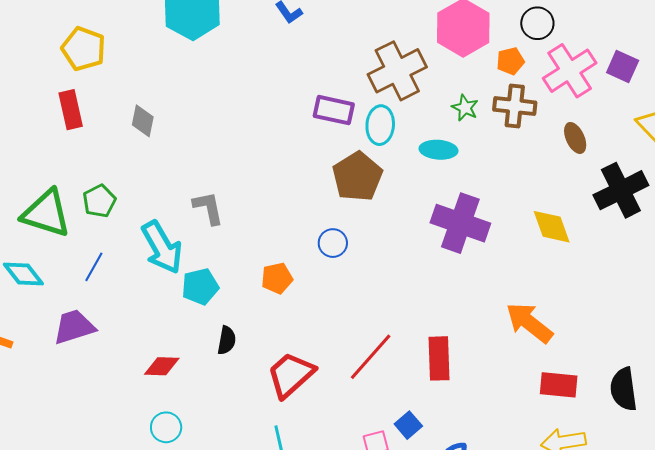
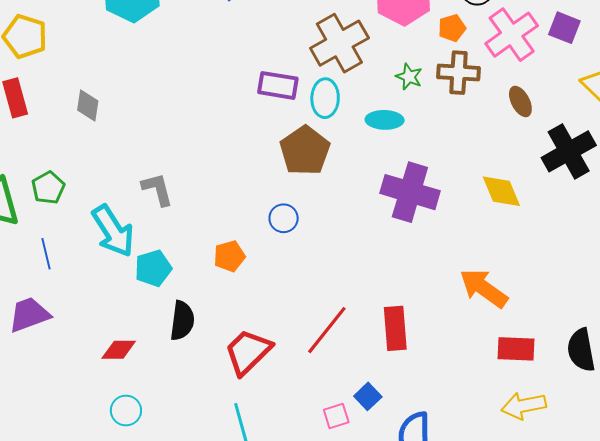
blue line: (94, 267) -> (46, 254), turned -40
black semicircle: (227, 340) -> (182, 321), size x1.4

